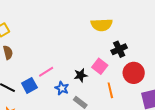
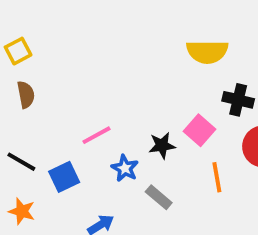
black cross: (119, 49) -> (238, 100), turned 35
blue square: (29, 85) -> (64, 177), moved

